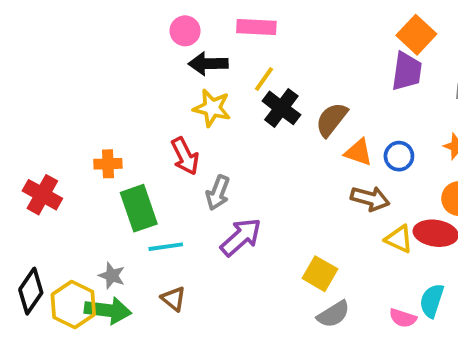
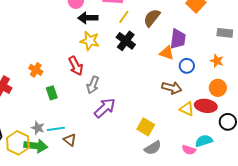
purple trapezoid: (407, 71) -> (178, 39), moved
yellow line: (264, 79) -> (124, 17), moved
brown semicircle: (332, 120) -> (152, 18), moved
orange triangle: (359, 152) -> (167, 53), moved
orange cross: (108, 164) -> (36, 70), turned 32
green rectangle: (139, 208) -> (52, 93), size x0.6
cyan line: (166, 247) -> (56, 129), moved
cyan semicircle: (432, 301) -> (204, 141), turned 54

